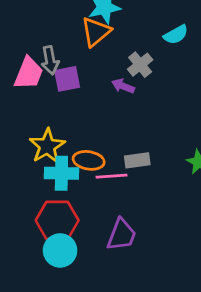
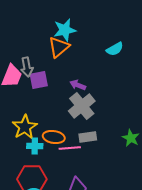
gray cross: (140, 65) -> (82, 106), moved, size x1.5
cyan cross: (61, 173) -> (35, 146), size x0.7

